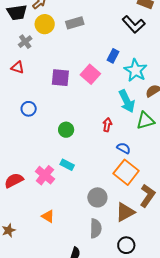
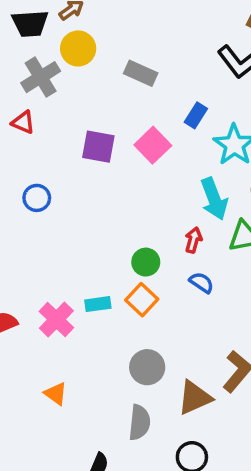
gray rectangle: (75, 23) -> (141, 73), moved, turned 36
gray cross: (25, 42) -> (41, 77), size x1.5
red arrow: (107, 125) -> (193, 240), moved
green circle: (66, 130) -> (146, 262), moved
cyan rectangle: (67, 165) -> (98, 304), turned -40
orange square: (126, 172) -> (142, 300), moved, size x0.7

